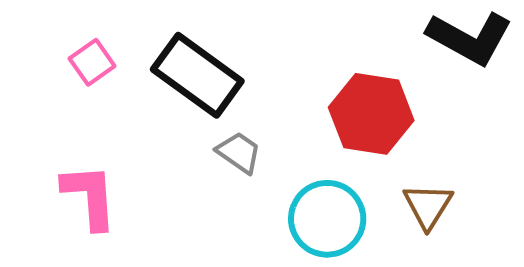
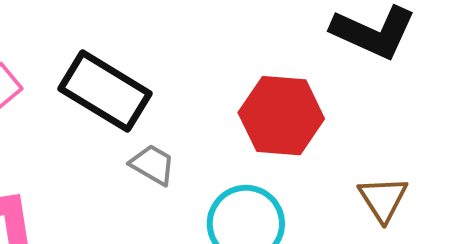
brown triangle: (428, 206) -> (383, 199), moved

